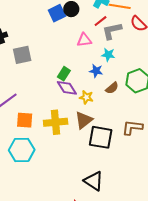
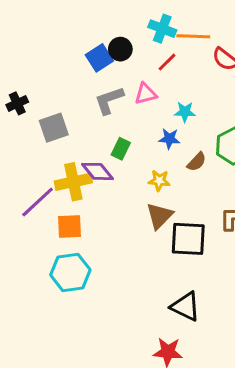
gray L-shape: (112, 31) -> (109, 100), moved
purple diamond: (67, 88) -> (97, 171), moved
yellow cross: (56, 122) -> (73, 182), moved

